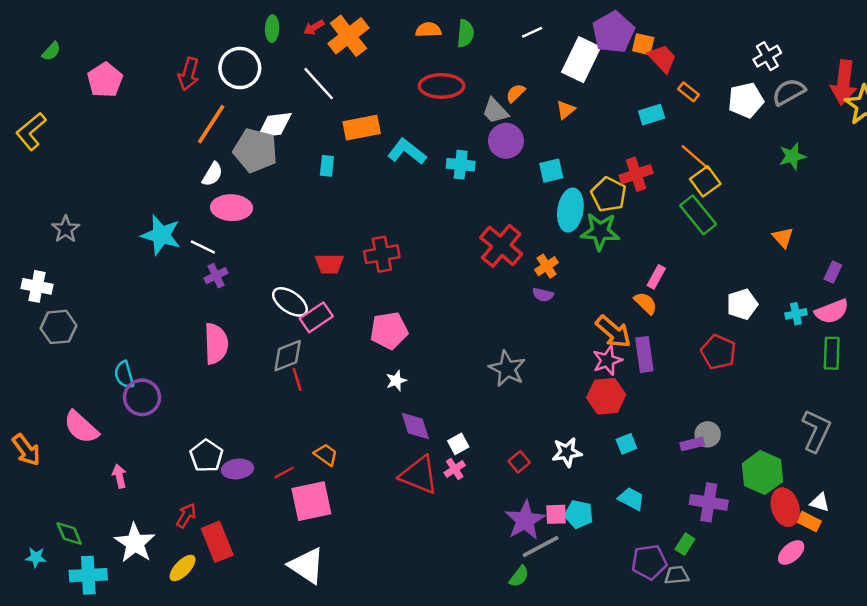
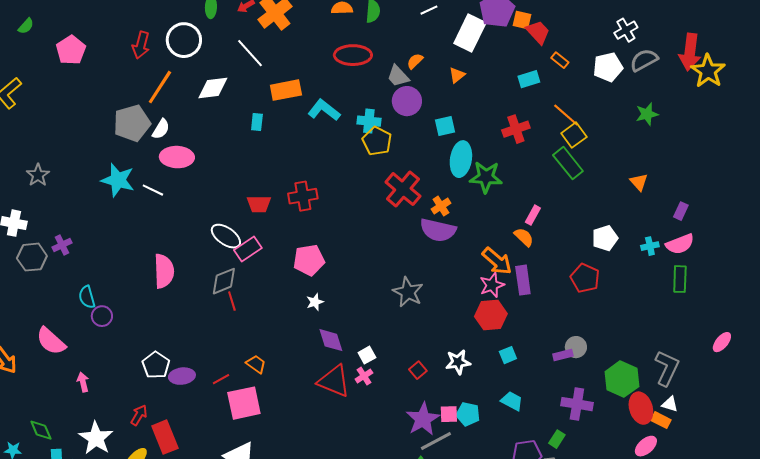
gray pentagon: (255, 150) -> (132, 123), moved, turned -30
yellow pentagon: (609, 195) -> (377, 141), moved
purple cross: (216, 276) -> (62, 245), moved
purple semicircle: (543, 295) -> (438, 230), size x2.0
purple circle: (142, 397) -> (102, 316), size x0.7
gray L-shape: (816, 431) -> (667, 368), moved

